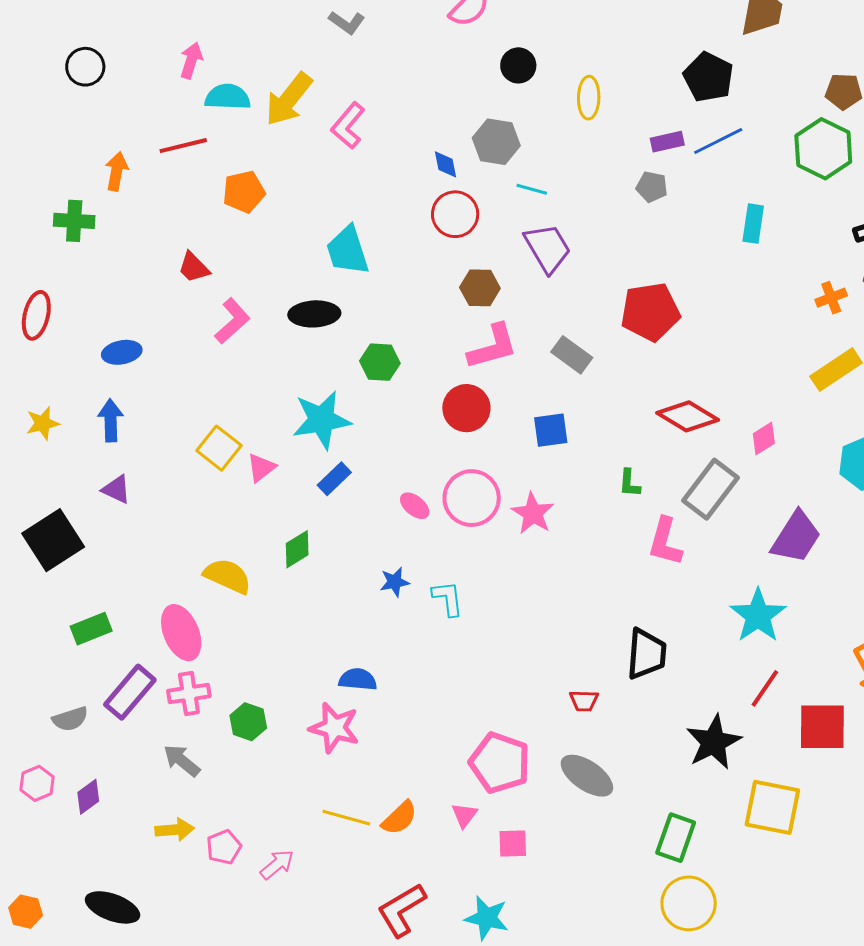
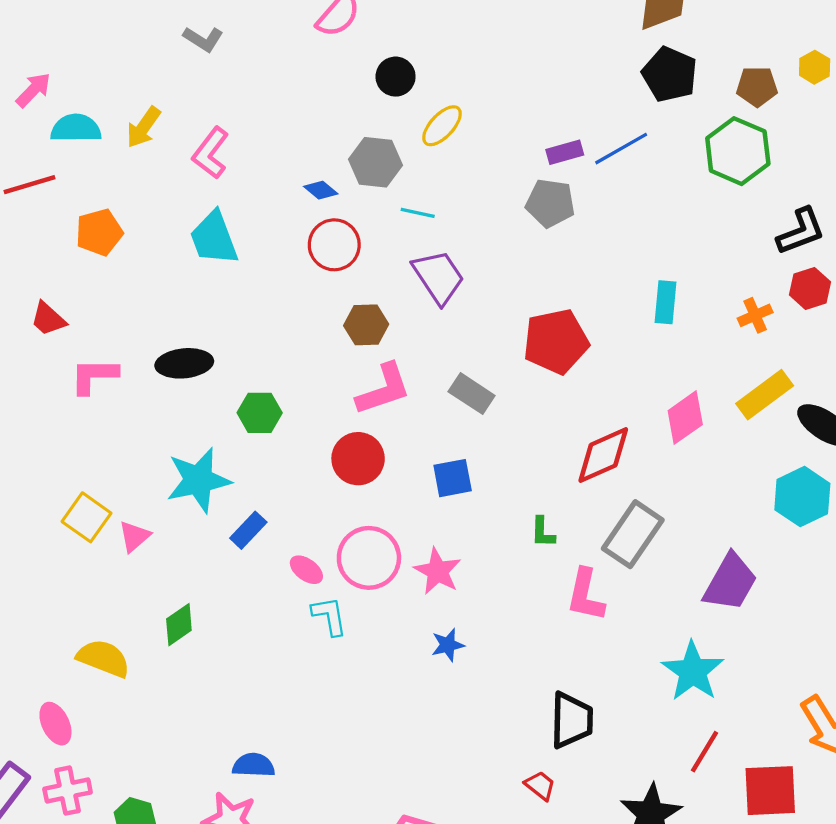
pink arrow: (191, 60) -> (33, 90), turned 30
black pentagon: (708, 77) -> (670, 74), moved
yellow ellipse: (589, 98) -> (442, 126), moved, turned 45
yellow arrow: (289, 99) -> (143, 127), size x0.7
blue diamond: (445, 164) -> (321, 190), turned -36
gray pentagon: (652, 187) -> (550, 203), size x1.4
cyan rectangle: (753, 224) -> (665, 302), moved
cyan trapezoid: (348, 251) -> (214, 238), moved
pink L-shape: (232, 321) -> (94, 376), turned -135
red diamond: (688, 416) -> (603, 455), turned -52
pink diamond: (764, 438) -> (685, 418), moved, size x1.4
blue rectangle: (334, 479) -> (248, 530), moved
blue star: (395, 582) -> (448, 645), moved
cyan L-shape: (448, 598) -> (329, 616), moved
pink ellipse: (181, 633) -> (55, 724), size x0.7
red trapezoid: (584, 701) -> (540, 786), moved, turned -140

